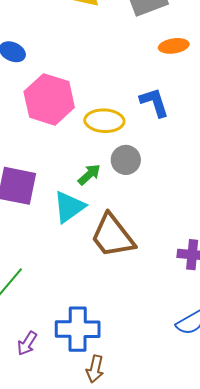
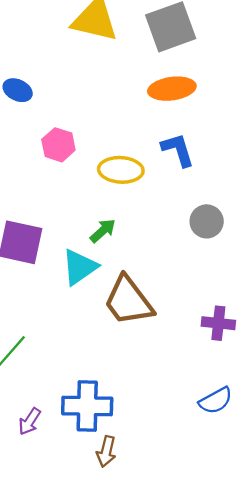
orange ellipse: (174, 46) -> (172, 89), moved, size x1.4
pink hexagon: (49, 99) -> (58, 145), size x0.6
gray circle: (126, 160) -> (207, 221), moved

